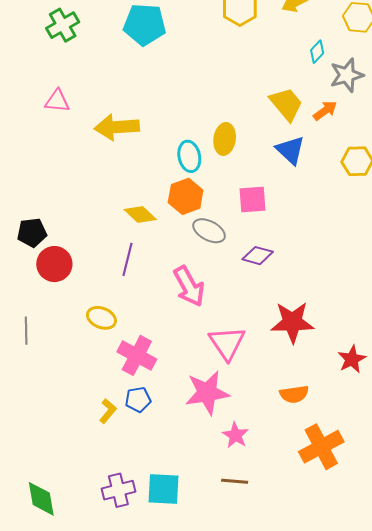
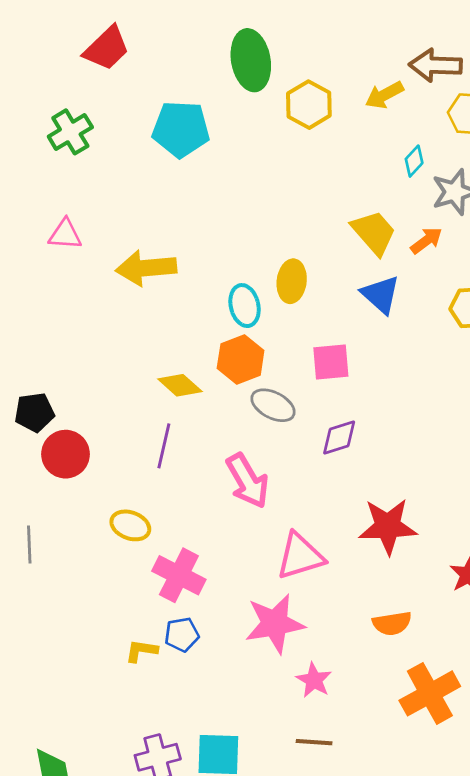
purple diamond: (258, 256) -> (339, 437), turned -32
pink triangle: (227, 343) -> (300, 556), turned 48
yellow L-shape: (108, 411) -> (141, 651), turned -120

